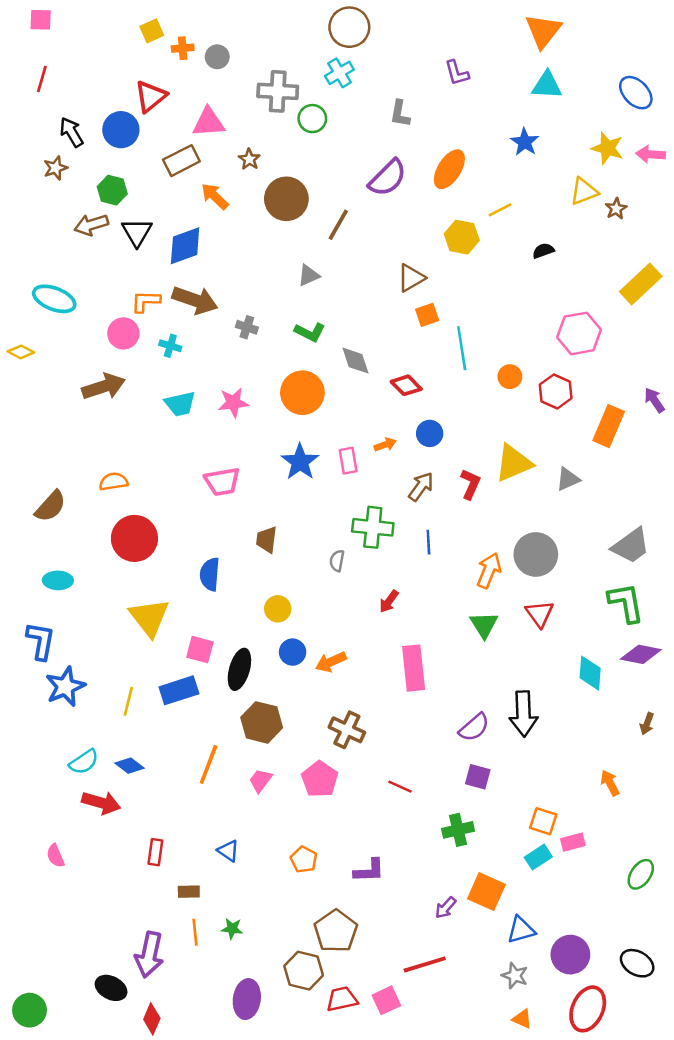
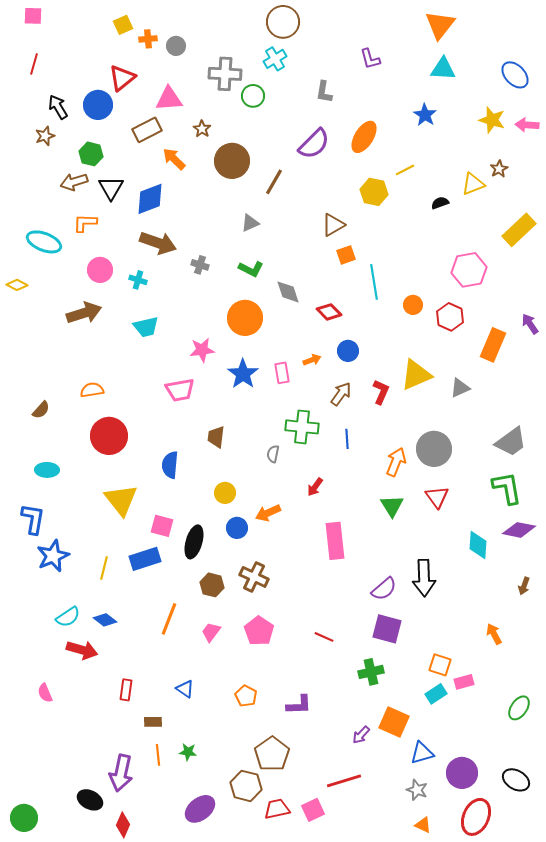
yellow triangle: (584, 191) -> (473, 184), moved
orange L-shape: (146, 301) -> (85, 223), moved
pink star: (233, 403) -> (202, 350), moved
brown semicircle: (51, 506) -> (41, 410), size x0.7
orange arrow: (331, 662) -> (268, 513), moved
brown hexagon: (262, 722) -> (212, 585), size x0.7
brown cross: (347, 730) -> (254, 577), moved
purple square: (478, 777) -> (387, 629), size x1.4
purple ellipse: (247, 999) -> (200, 809), turned 44

